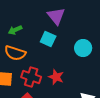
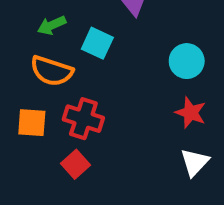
cyan square: (48, 39) -> (97, 43), moved
red star: (56, 77) -> (191, 113), moved

